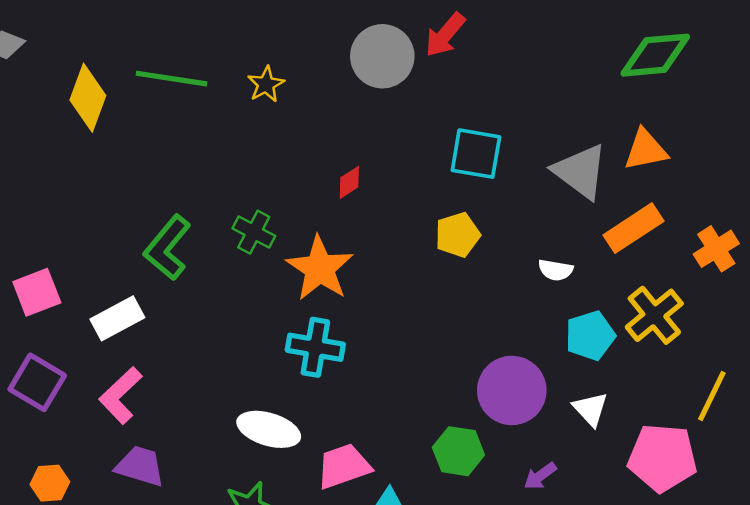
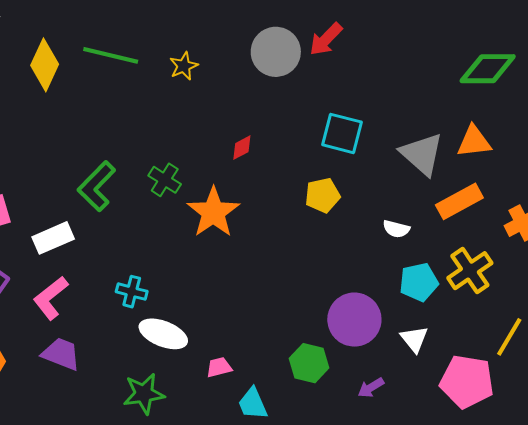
cyan cross: (315, 347) -> (132, 292), moved, size x0.7
pink trapezoid: (344, 466) -> (219, 367), size x0.6

